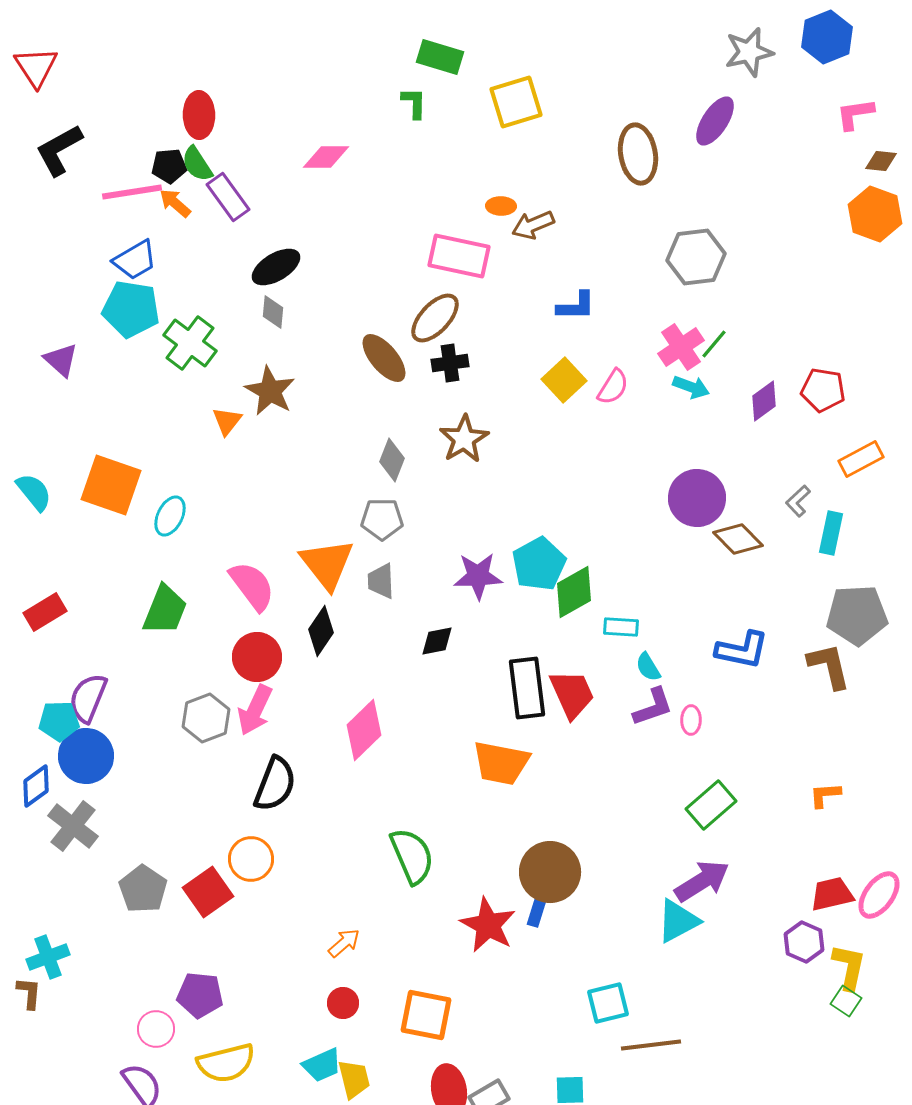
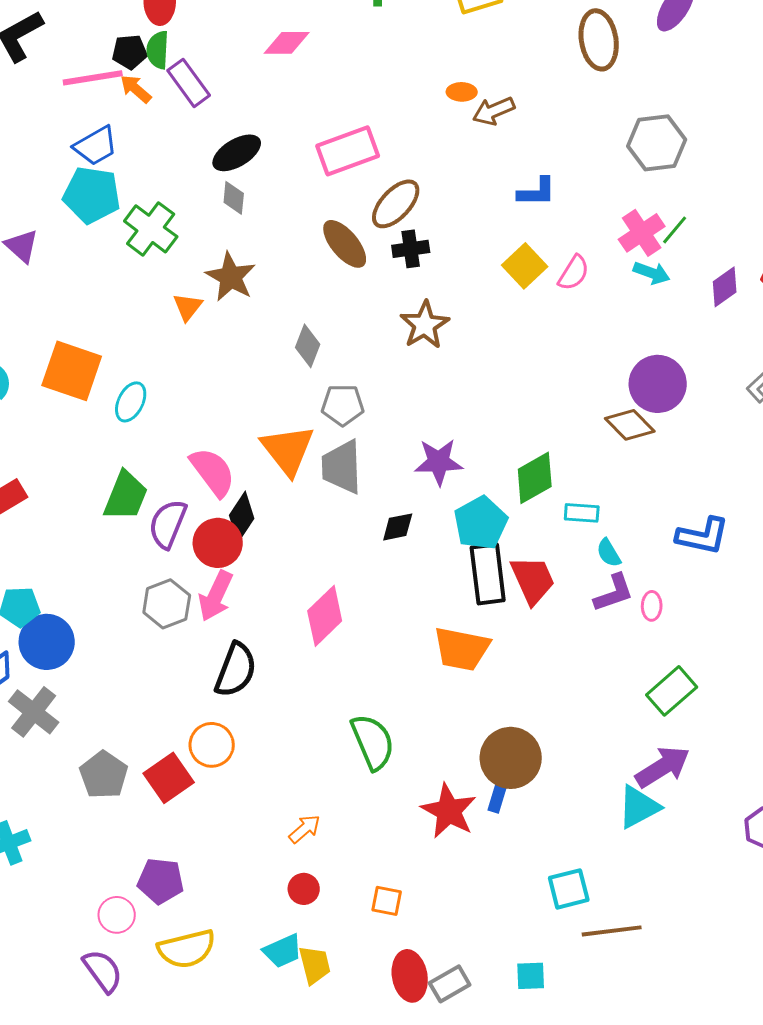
green semicircle: (197, 164) -> (158, 50), turned 36
pink rectangle: (459, 256) -> (348, 151), moved, turned -32
gray diamond: (392, 460) -> (308, 346), moved
brown diamond: (738, 539) -> (630, 425), moved
cyan pentagon: (539, 564) -> (481, 523), moved
gray trapezoid: (381, 581) -> (342, 467), size x1.5
black diamond: (321, 631) -> (242, 517), moved
purple semicircle: (88, 698) -> (168, 524), moved
orange square: (426, 1015) -> (387, 901), size x0.6

